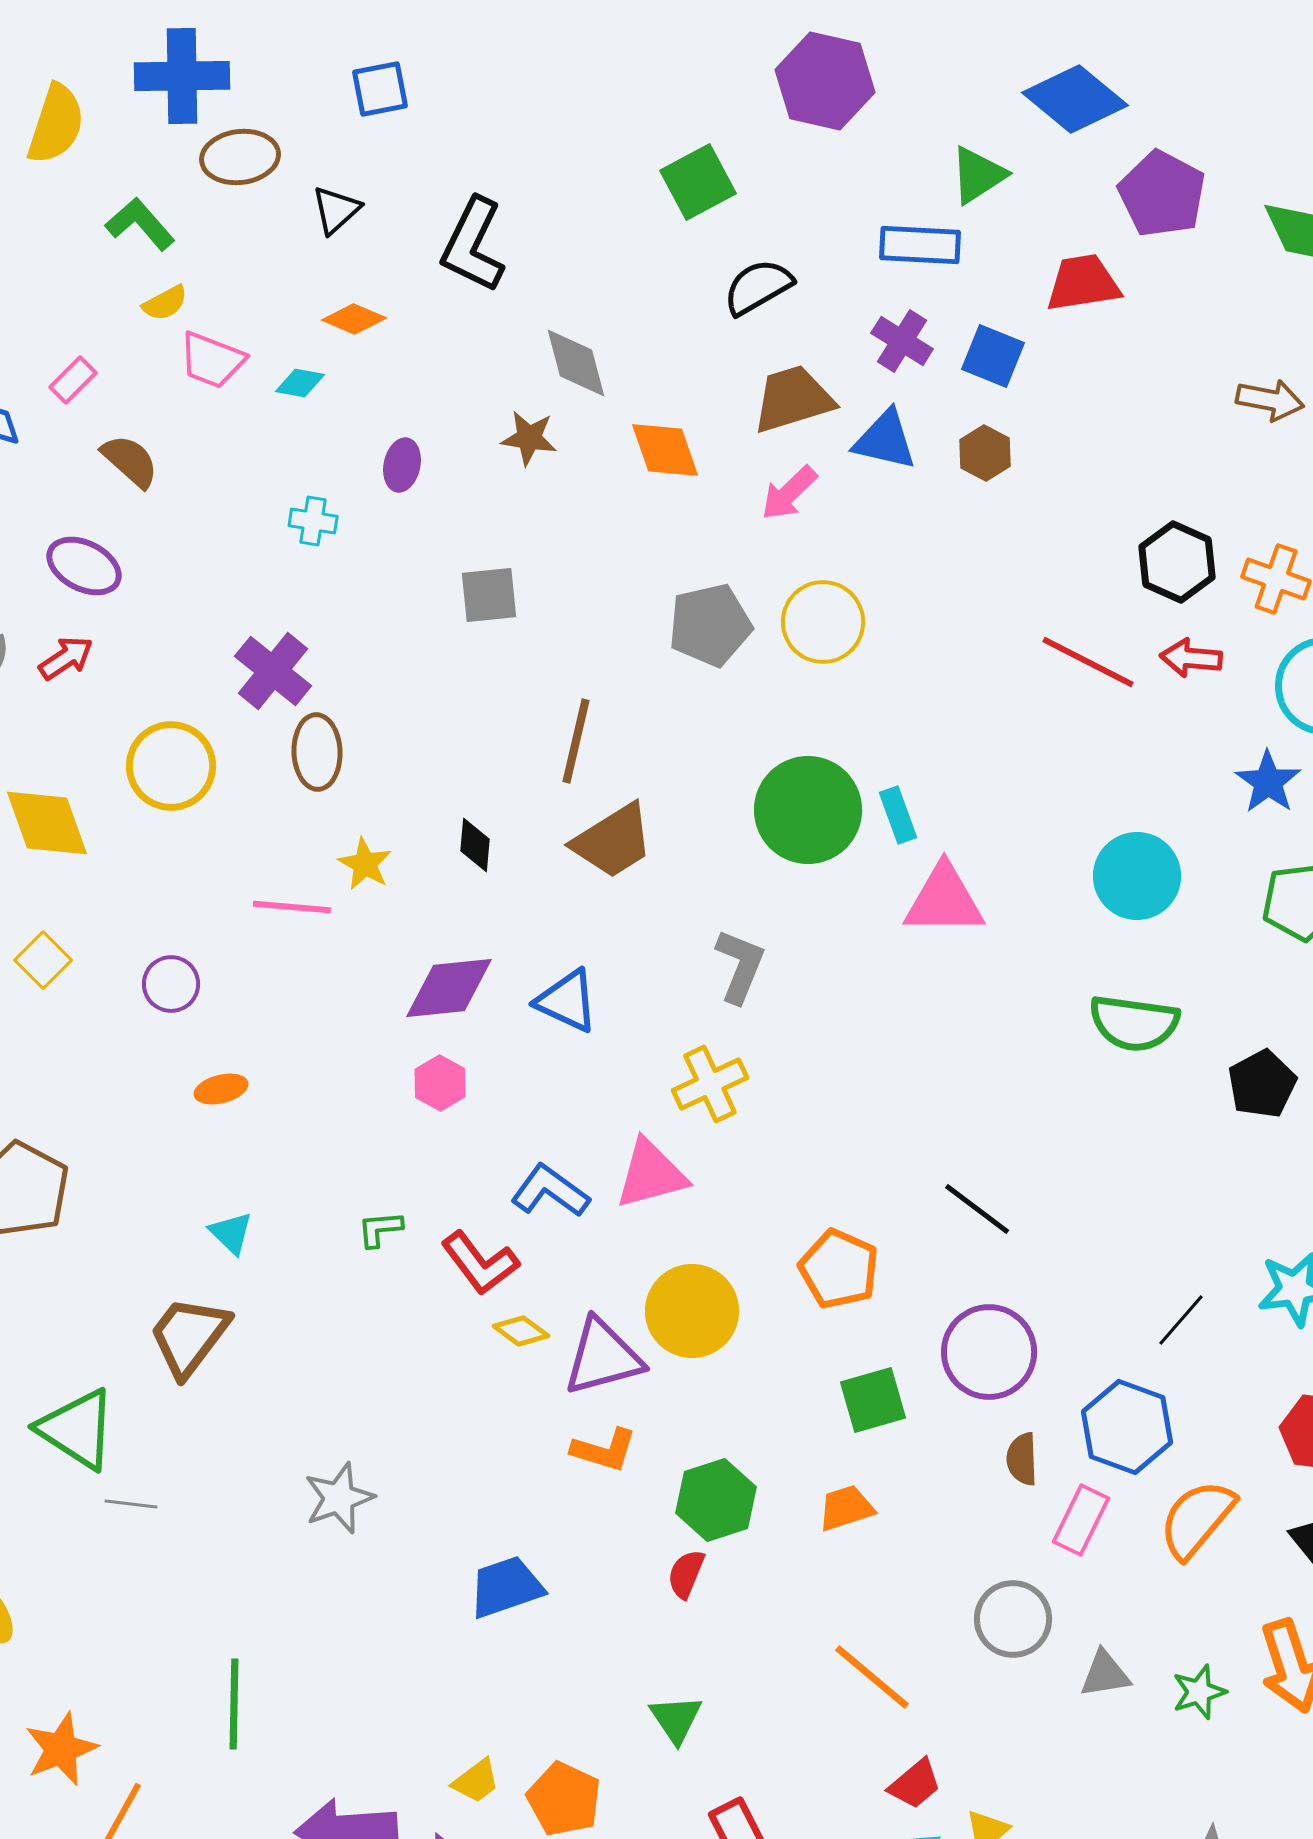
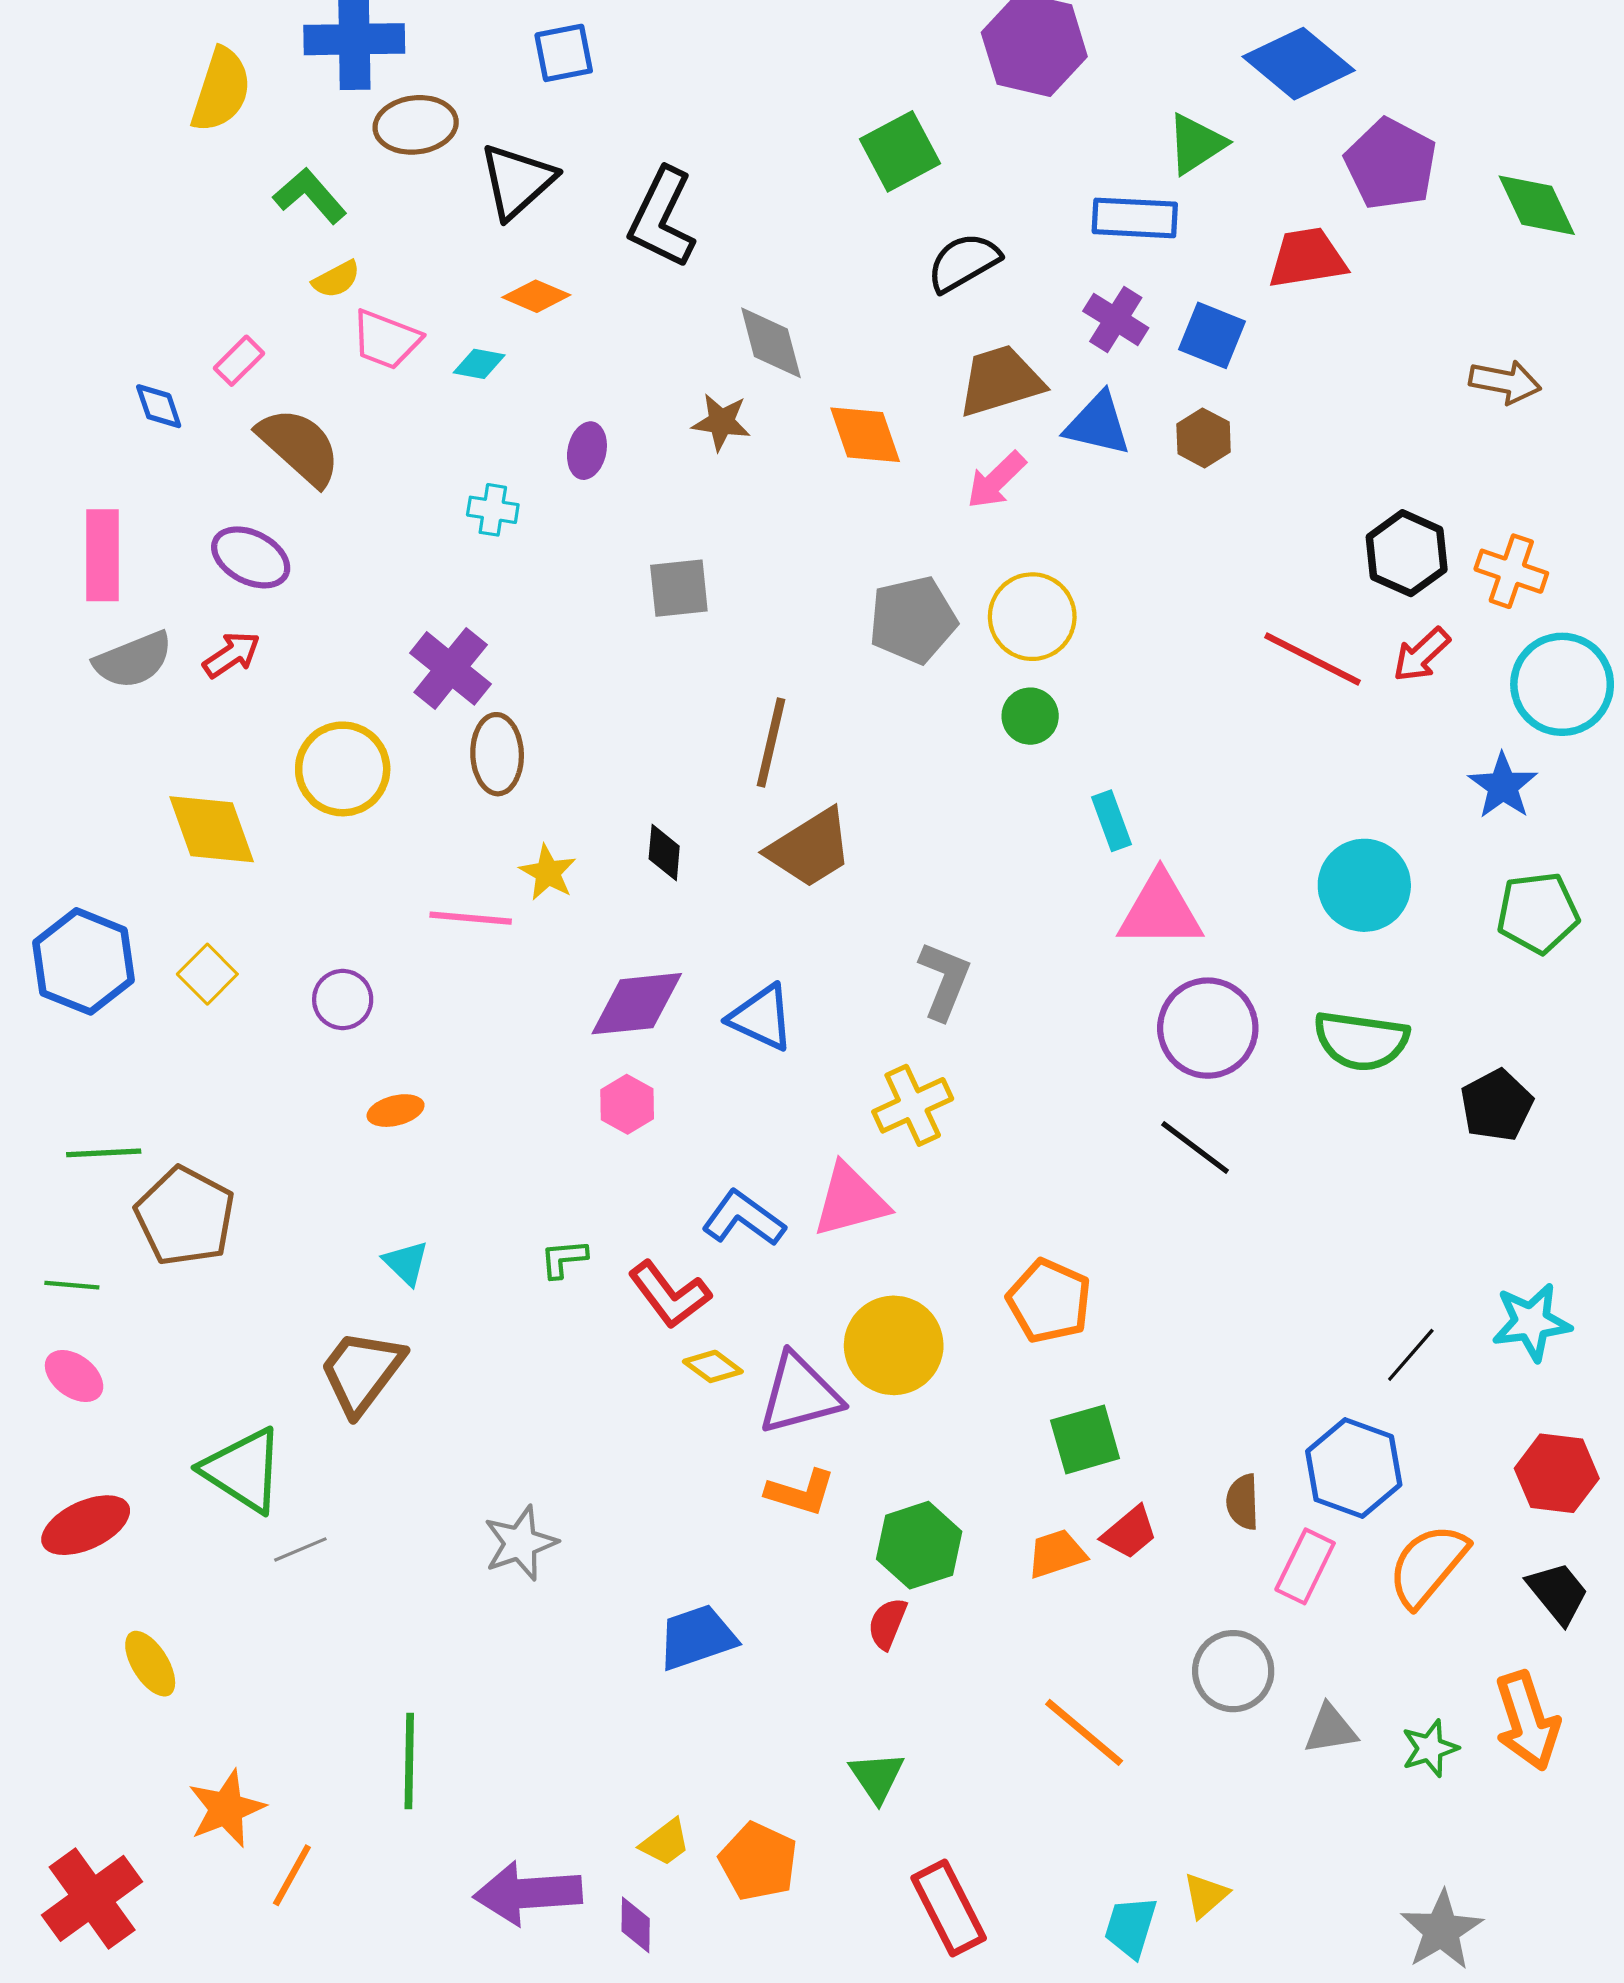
black triangle: (336, 210) -> (517, 181), size x1.5
brown semicircle: (130, 461) -> (299, 446), size x1.4
red arrow: (1191, 658) -> (1421, 655), turned -48
green circle: (808, 810) -> (1030, 716), moved, size x0.5
black line: (977, 1209) -> (1195, 1148), moved
purple circle: (989, 1352) -> (1208, 1028), moved
gray line: (131, 1504) -> (300, 1549), turned -30
red trapezoid: (915, 1784) -> (1130, 1533), moved

